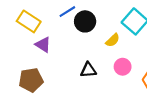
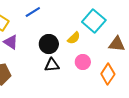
black circle: (85, 21) -> (49, 44), moved

